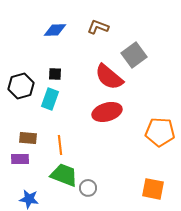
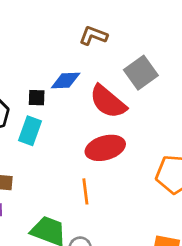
blue diamond: (55, 30) -> (66, 81), moved
orange line: (60, 145) -> (85, 191), moved

